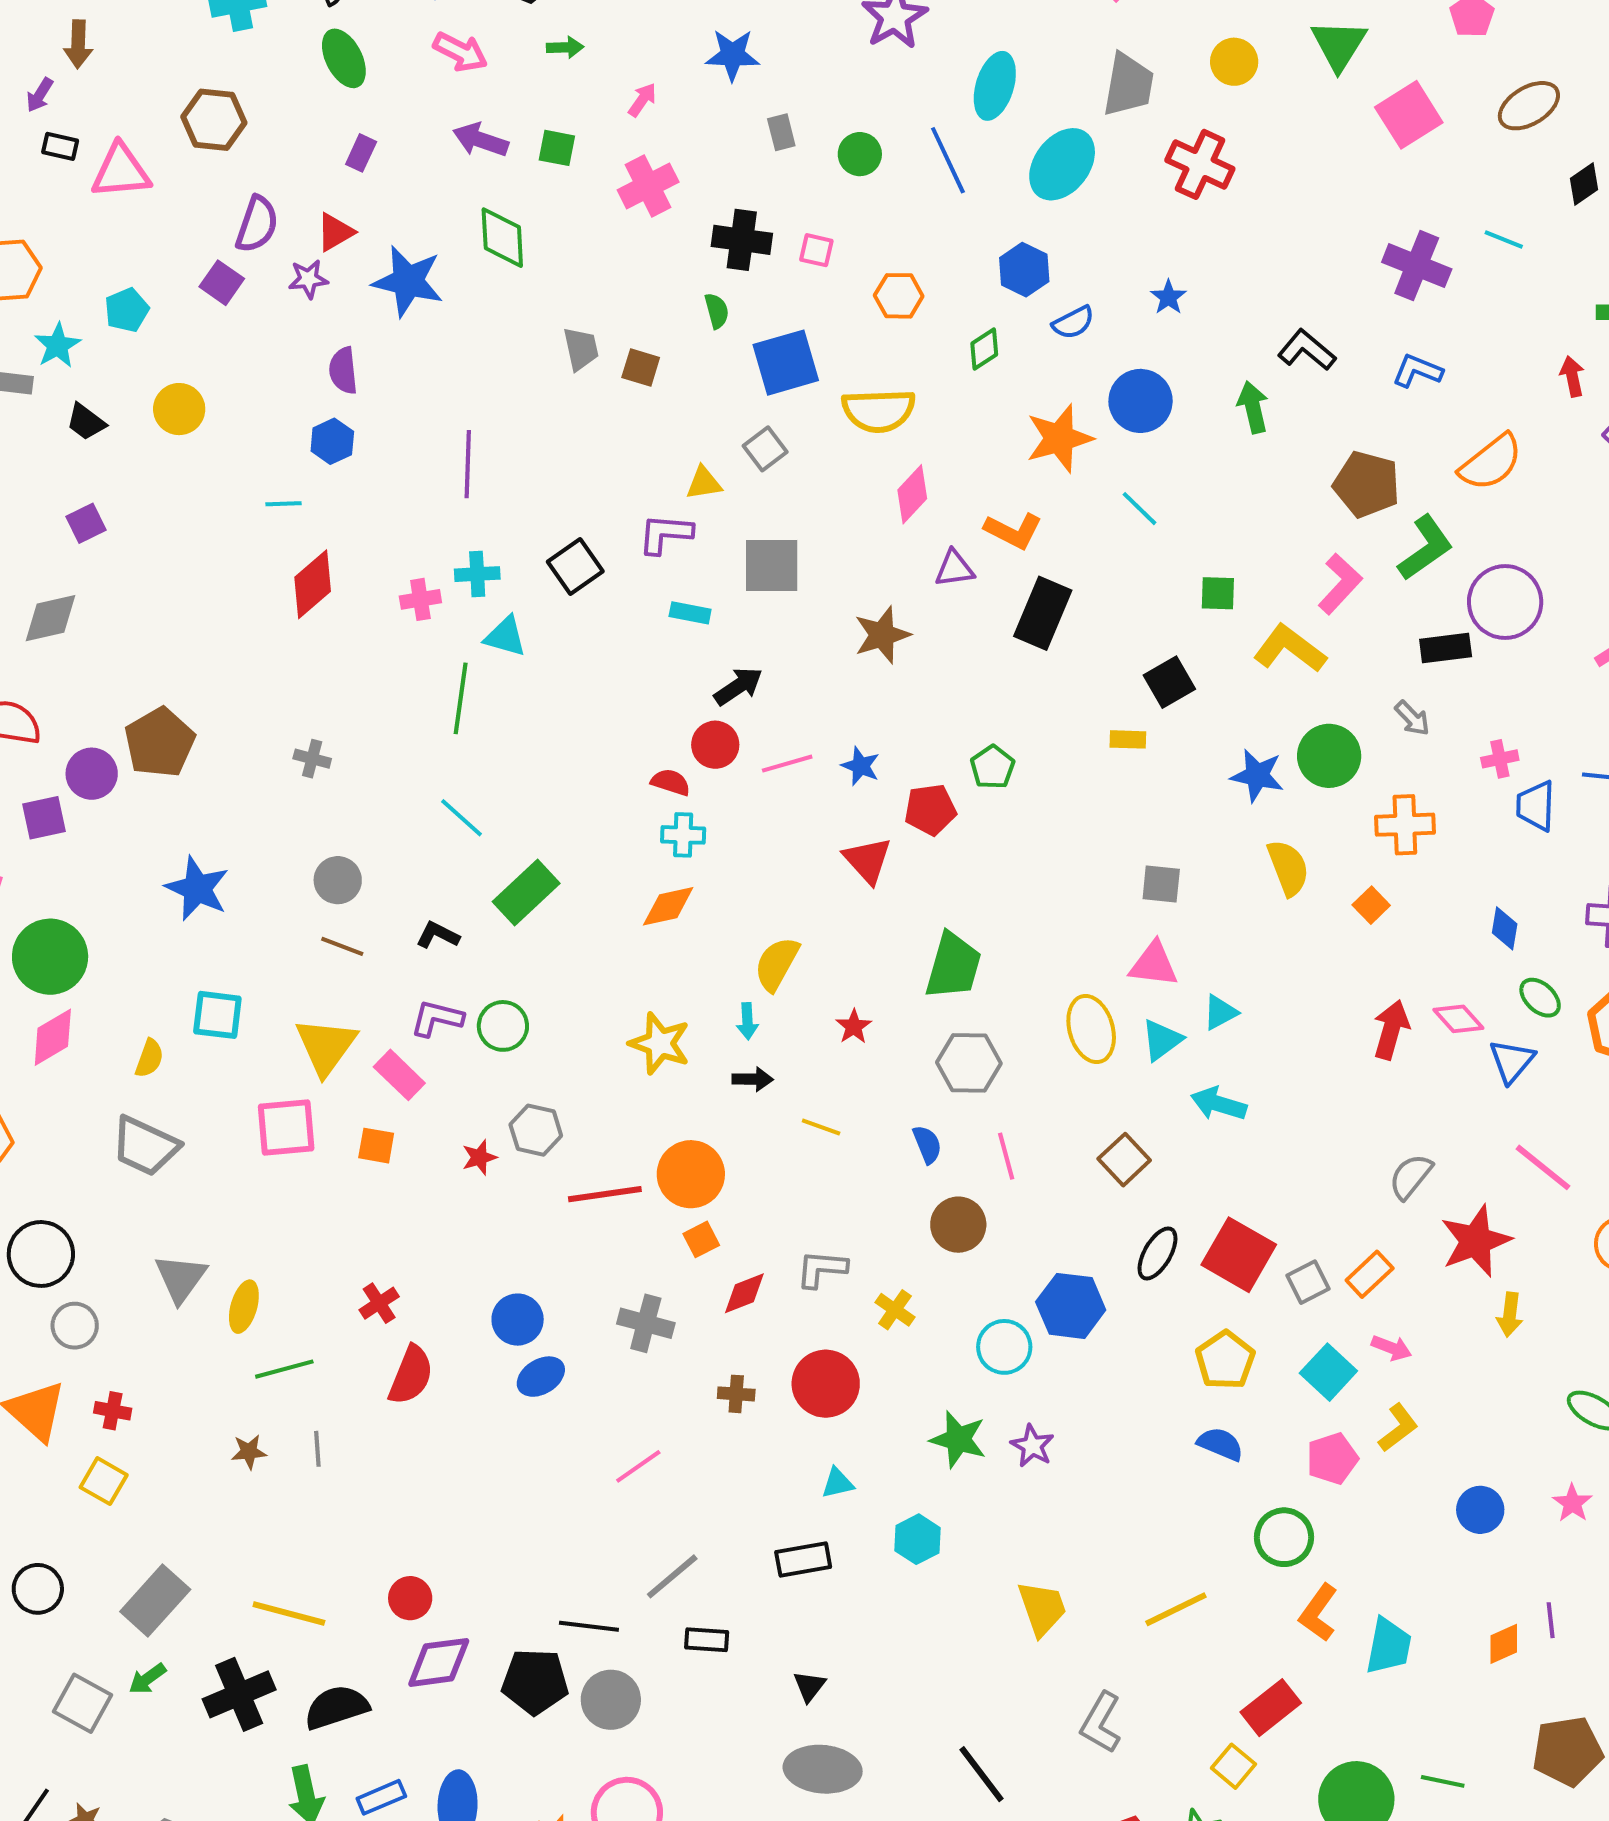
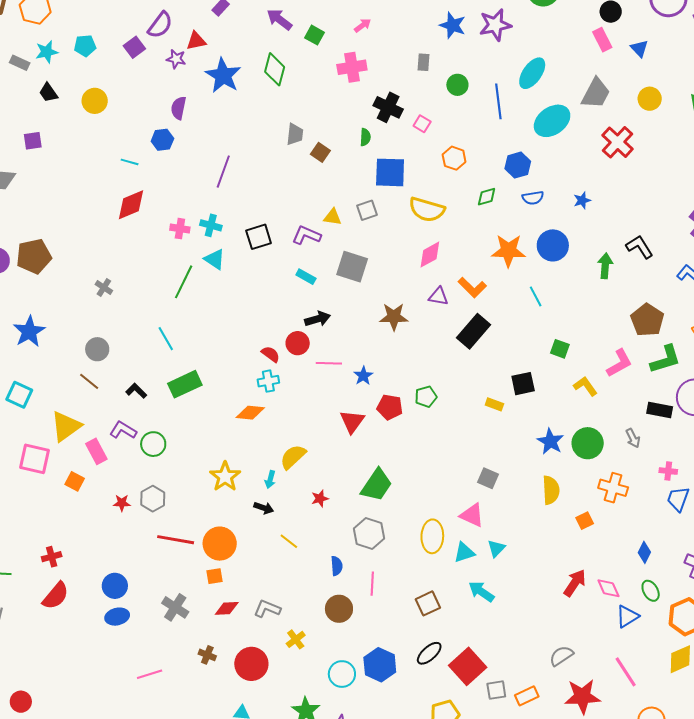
blue star: (732, 55) -> (453, 25), moved
yellow L-shape: (1290, 649) -> (585, 386), size x0.7
cyan cross: (683, 835) -> (268, 381), turned -30
cyan triangle: (1220, 1012) -> (496, 548), turned -36

